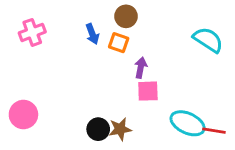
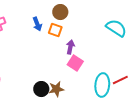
pink square: (148, 91) -> (75, 63), turned 35
cyan ellipse: (188, 123) -> (102, 85), turned 70
red line: (214, 131) -> (120, 80), moved, turned -35

